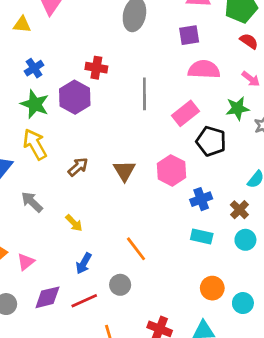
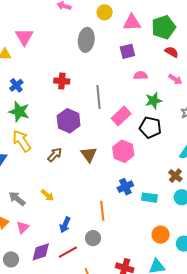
pink semicircle: (204, 69) -> (141, 75), size x0.6
purple hexagon: (75, 97) -> (69, 121), moved
green star: (237, 108) -> (153, 101), moved
pink rectangle: (185, 113) -> (121, 116), moved
blue cross: (201, 199) -> (125, 187), moved
gray arrow: (32, 202) -> (17, 199), moved
yellow arrow: (74, 223) -> (47, 195), moved
orange line: (136, 249) -> (102, 211), turned 36

